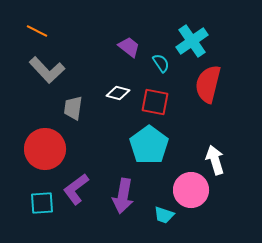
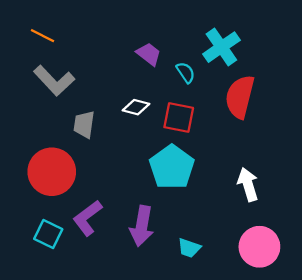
pink circle: (191, 190) -> (259, 247), moved
cyan square: (42, 203) -> (48, 234), turned 30

